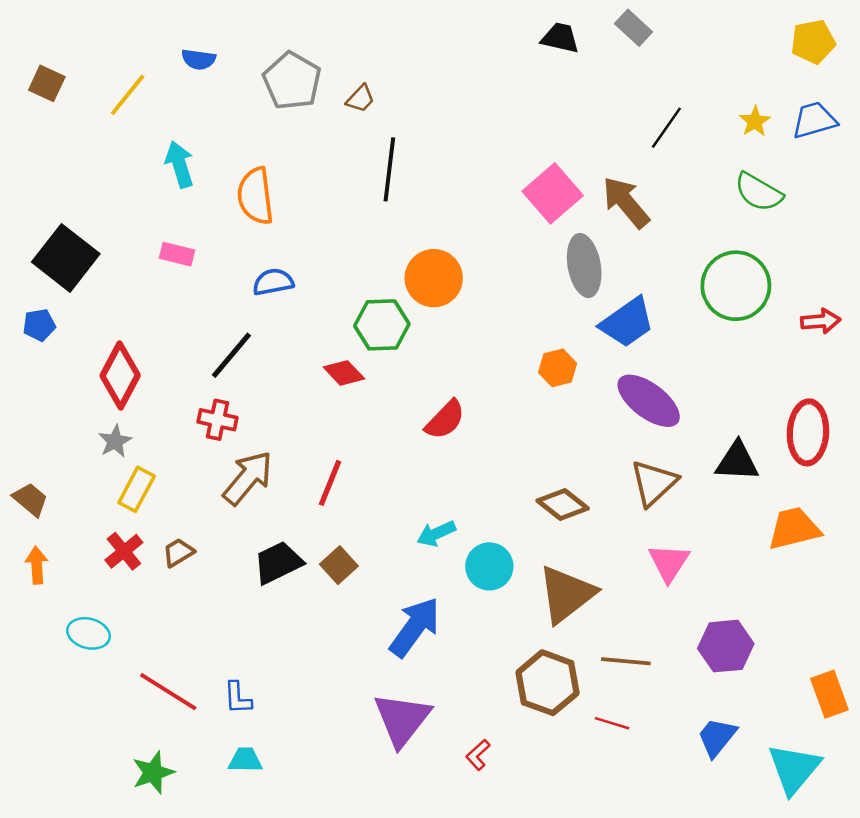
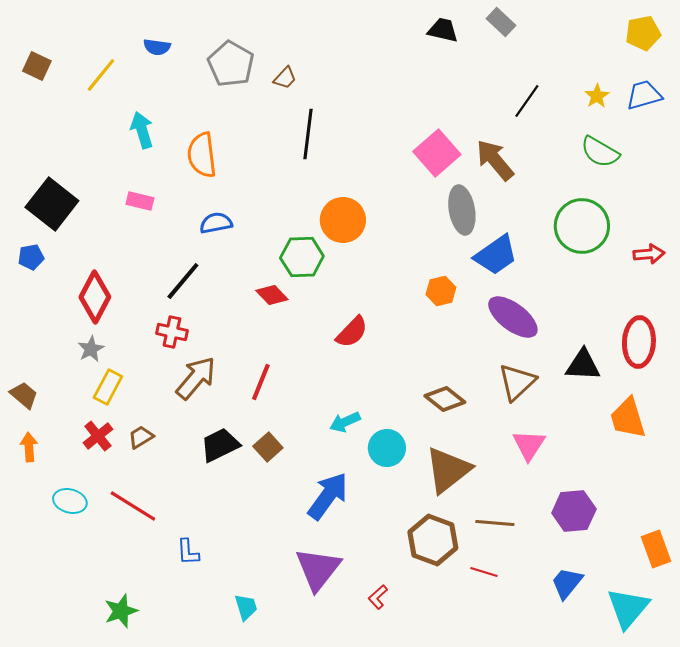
orange trapezoid: (794, 528) -> (628, 418), turned -93
red line: (168, 692) -> (133, 506), moved
cyan trapezoid: (245, 760) -> (246, 607), moved, turned 72

